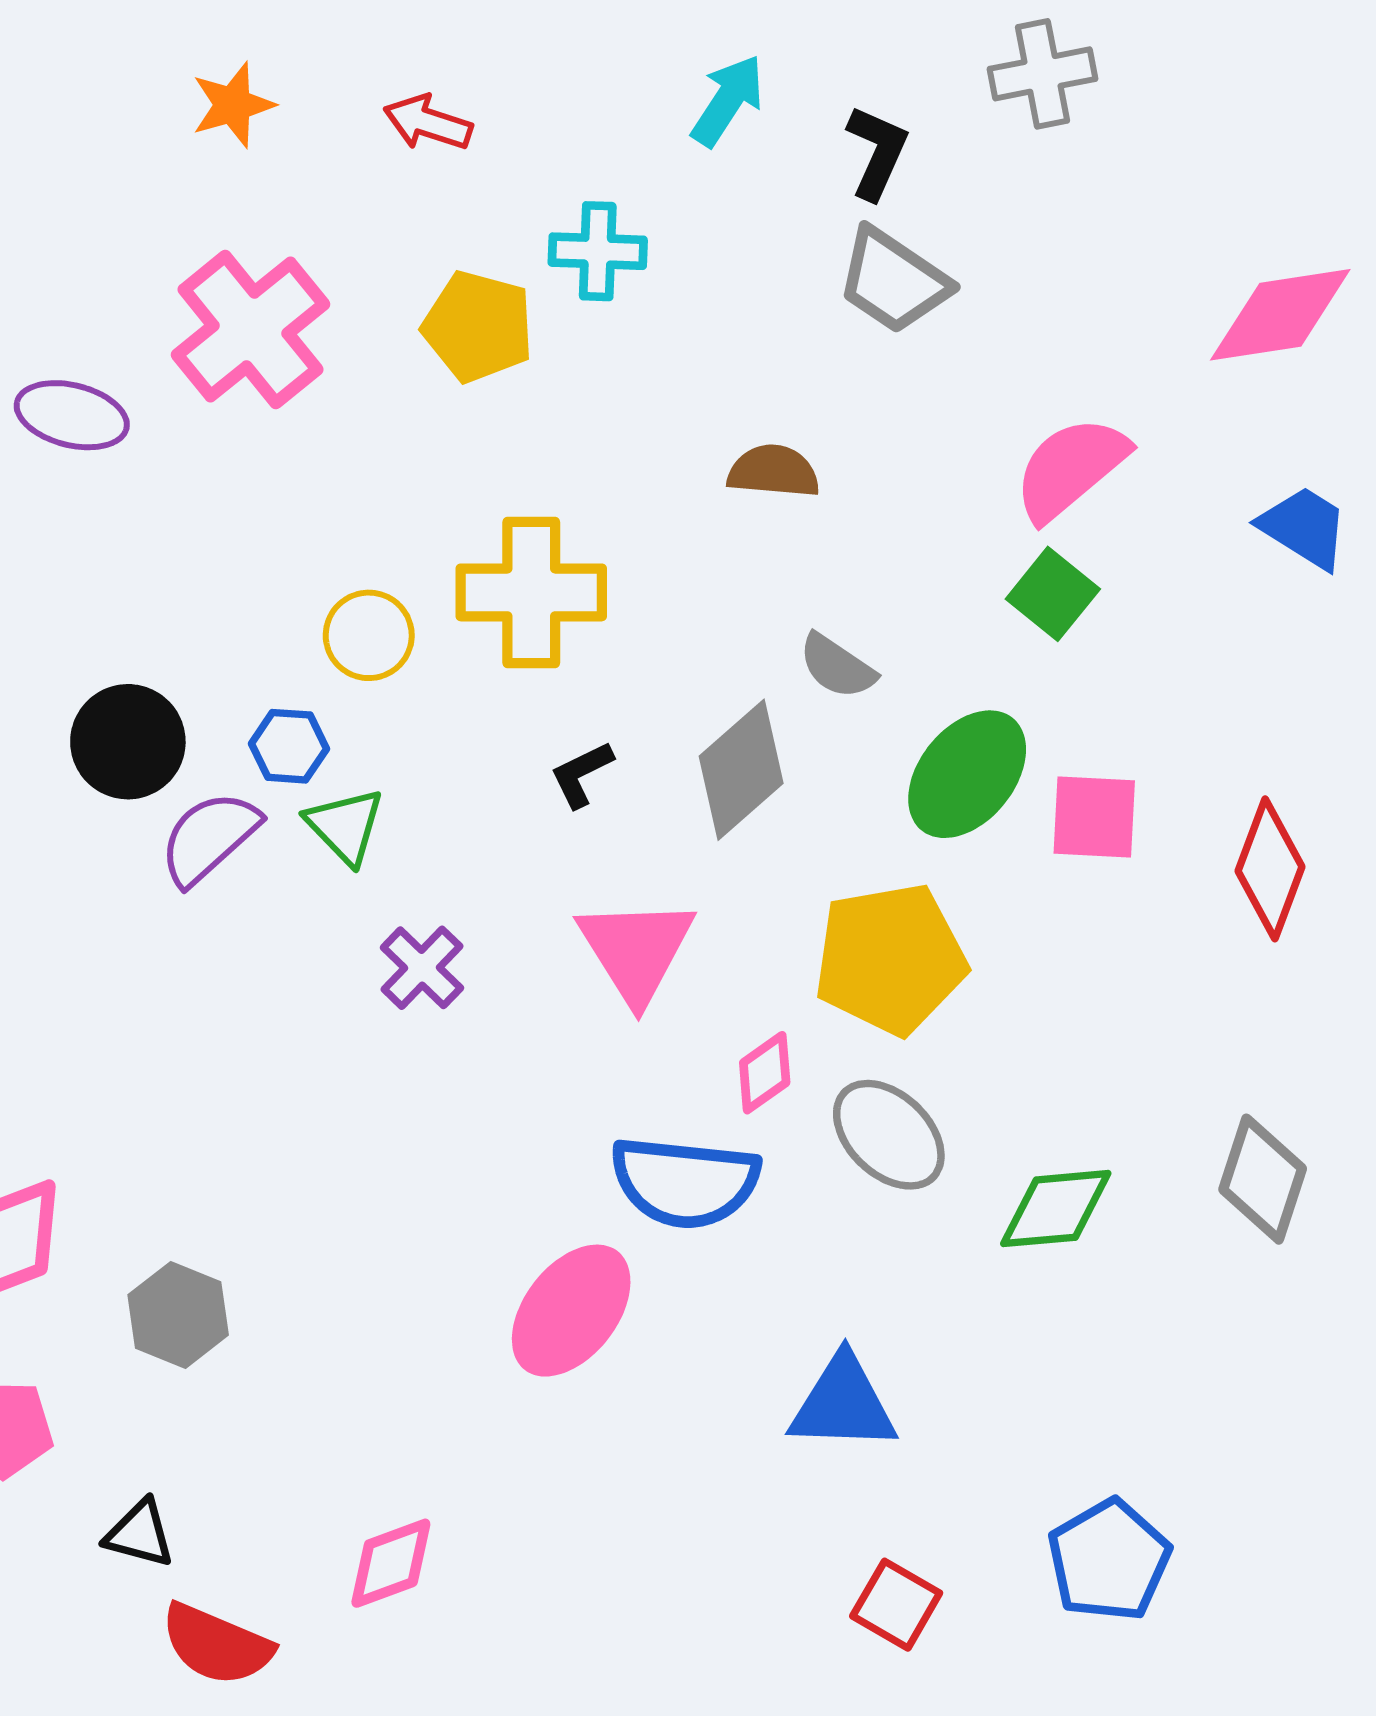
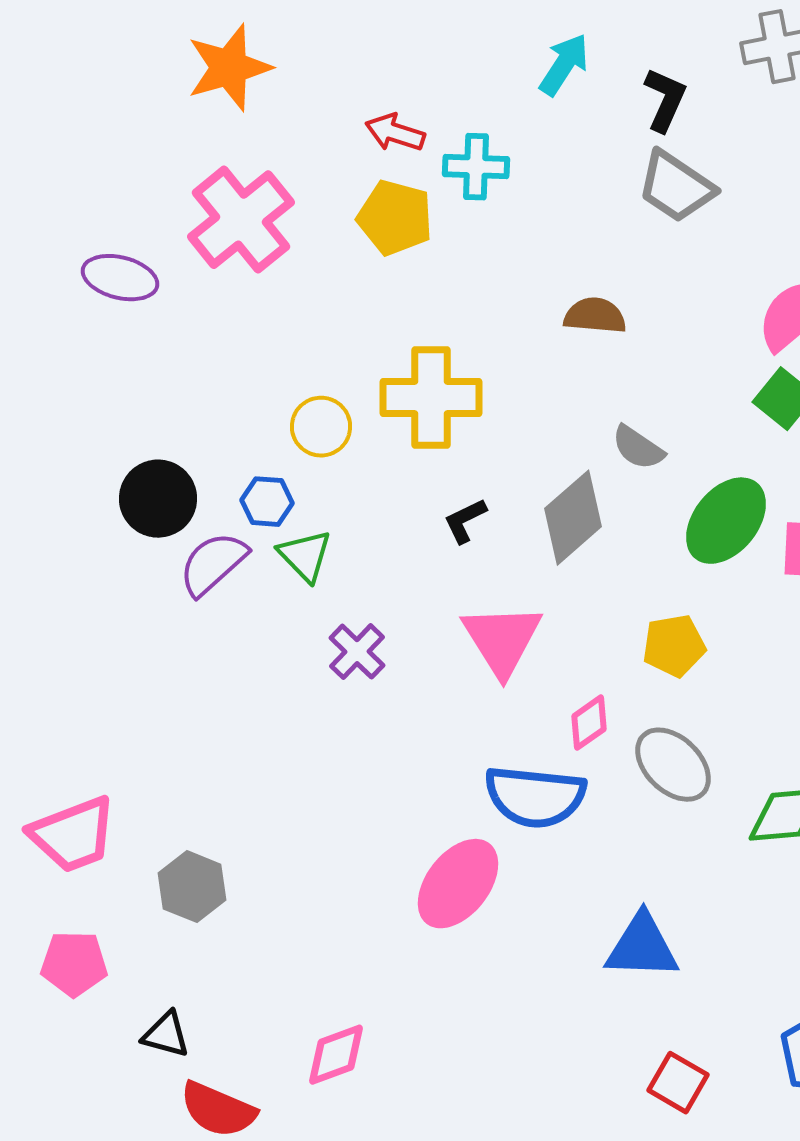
orange star: (233, 105) -> (229, 68), size x1.5
red arrow: (428, 123) -> (395, 133), moved
yellow pentagon: (890, 959) -> (674, 646), size x0.6

